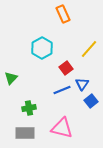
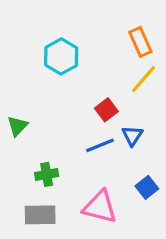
orange rectangle: (63, 14) -> (140, 42), moved
cyan hexagon: (42, 48) -> (61, 56), moved
blue square: (91, 101) -> (147, 187), moved

